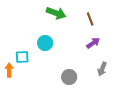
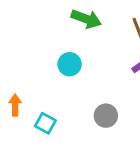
cyan square: (22, 57) -> (45, 123), moved, turned 32

